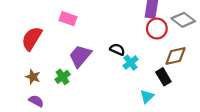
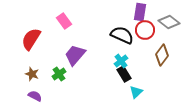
pink rectangle: (68, 19) -> (64, 21), turned 35
black semicircle: (117, 49) -> (122, 35), moved, size x1.6
brown diamond: (175, 56) -> (162, 55), turned -40
black rectangle: (163, 77) -> (124, 74), moved

